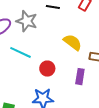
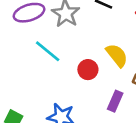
red circle: (47, 69) -> (88, 70), moved

